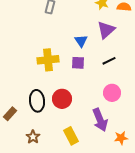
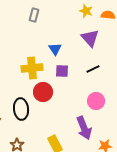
purple triangle: (106, 30) -> (90, 38), turned -30
blue triangle: (81, 41) -> (55, 49), moved
red circle: (62, 99) -> (43, 92), moved

